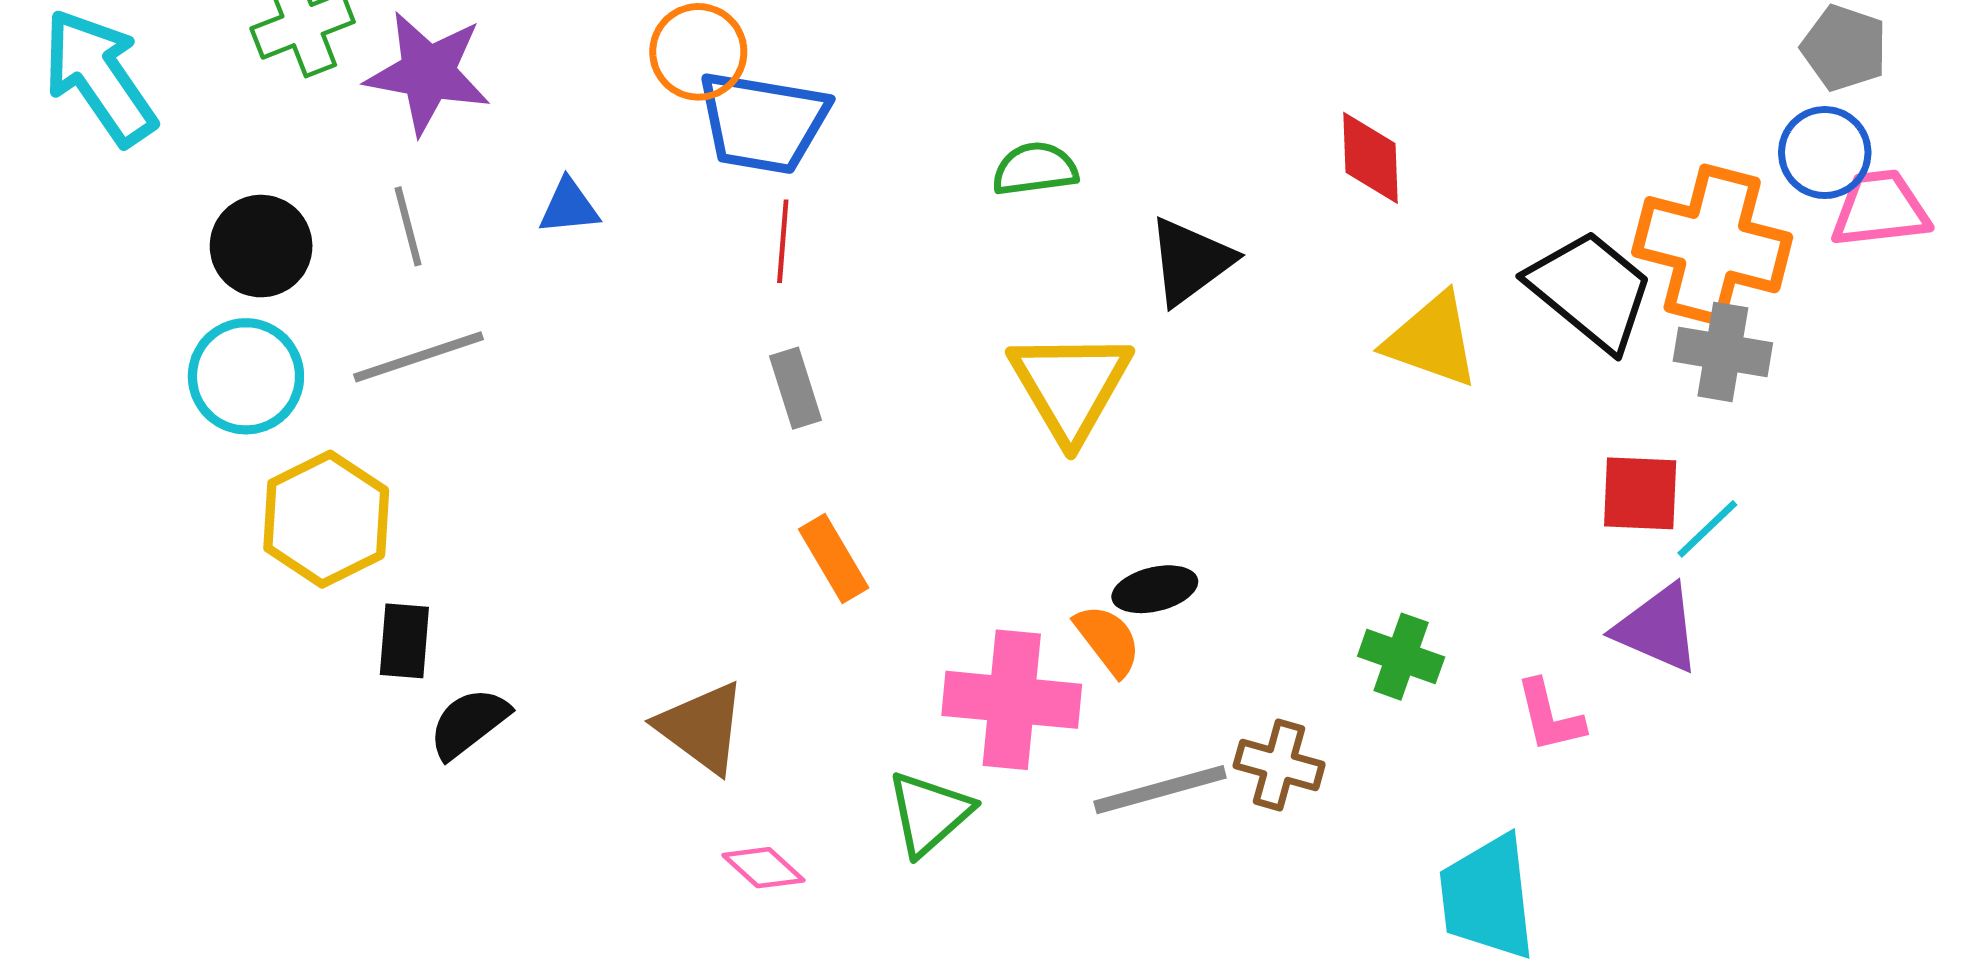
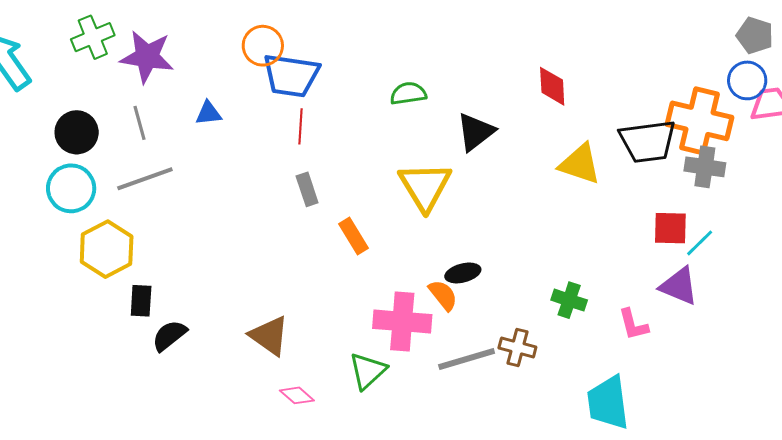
black trapezoid: (1591, 290) -> (648, 141), turned 134
orange rectangle: (834, 558) -> (353, 236), moved

